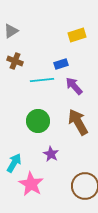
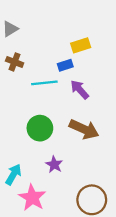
yellow rectangle: (77, 35) -> (81, 45), moved
brown arrow: (78, 122) -> (84, 129), turned 144

